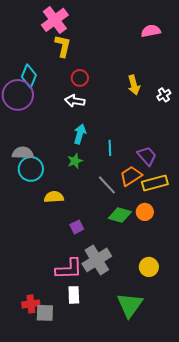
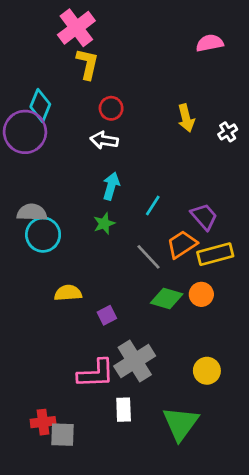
cyan line: (110, 148) -> (153, 205), turned 35
yellow semicircle: (54, 197) -> (68, 293), moved
white rectangle: (74, 295) -> (124, 410), moved

